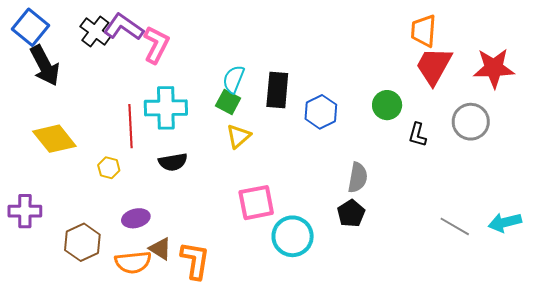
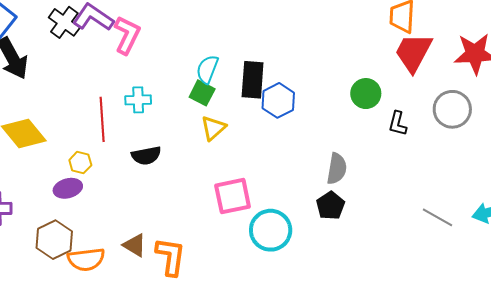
cyan cross: (166, 108) -> (138, 100), size x0.6
blue hexagon: (321, 112) -> (278, 100), moved
purple ellipse: (136, 218) -> (68, 188), moved
orange semicircle: (133, 262) -> (86, 259), moved

